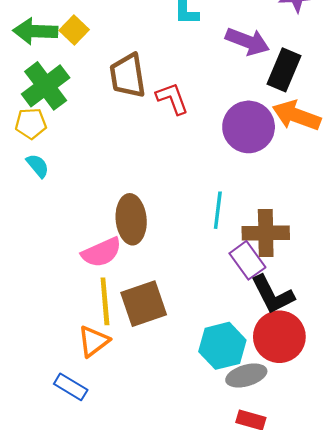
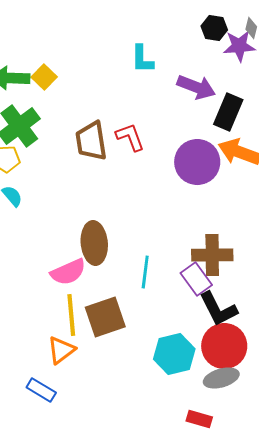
brown trapezoid: (128, 76) -> (91, 141), moved
cyan line: (218, 210) -> (145, 272), moved
gray ellipse: (246, 375) -> (221, 378), moved

